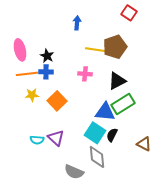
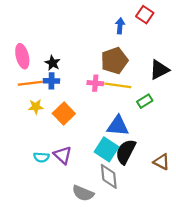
blue arrow: (77, 23) -> (120, 26), moved
brown pentagon: (115, 47) -> (114, 61), moved
yellow line: (97, 50) -> (118, 85), moved
black triangle: (117, 81) -> (159, 70), moved
green rectangle: (123, 104) -> (145, 101), moved, size x0.6
black semicircle: (112, 135) -> (126, 152), size x1.6

